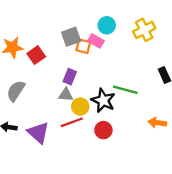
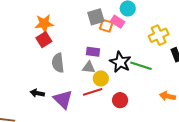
yellow cross: (144, 30) -> (159, 35), moved
red square: (36, 55) -> (44, 40), moved
purple rectangle: (70, 77) -> (93, 52), turned 72
gray semicircle: (16, 91) -> (58, 63), moved, turned -42
black star: (103, 100) -> (120, 62), moved

